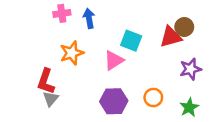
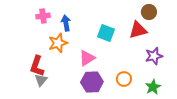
pink cross: (62, 13) -> (43, 16), moved
blue arrow: (89, 18) -> (66, 23), moved
brown circle: (184, 27) -> (149, 12), moved
pink triangle: (114, 60) -> (87, 58), moved

